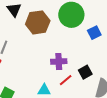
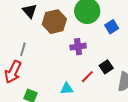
purple cross: (59, 61) -> (78, 47), moved

